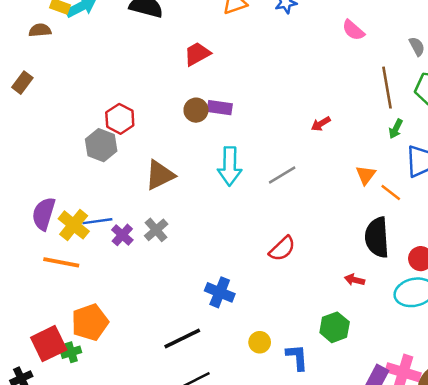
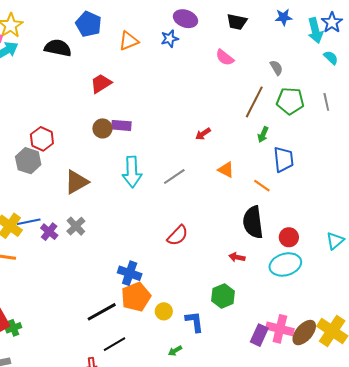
brown line: (387, 88) -> (254, 102), turned 40
orange triangle: (366, 175) -> (226, 170), moved, turned -36
orange pentagon: (90, 322) -> (136, 297), moved

